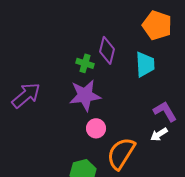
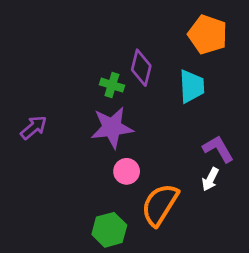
purple arrow: (26, 95) -> (34, 128), size x0.7
white arrow: (159, 134) -> (210, 179), turned -30

